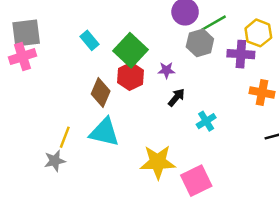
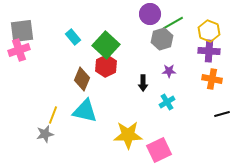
purple cross: (241, 54) -> (209, 51), moved
purple star: (166, 70) -> (169, 71), moved
black arrow: (176, 97) -> (143, 83), turned 140

